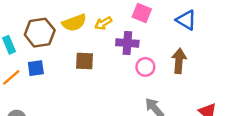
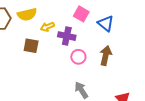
blue triangle: (186, 20) -> (106, 24), moved
yellow arrow: (103, 23) -> (47, 27), moved

